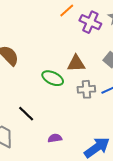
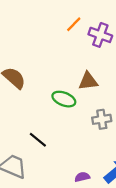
gray cross: (86, 89) -> (102, 119), moved
purple semicircle: (55, 138) -> (82, 177), moved

